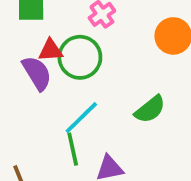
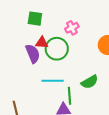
cyan line: (81, 118) -> (53, 81), turned 35
green line: (73, 149) -> (69, 96), moved

